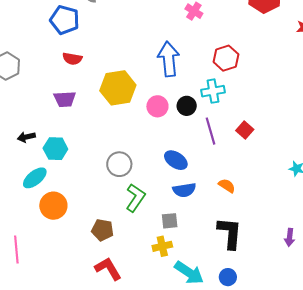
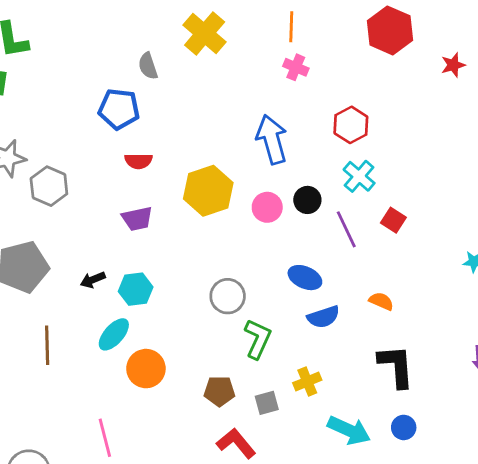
cyan cross: (213, 91) -> (359, 176), moved, turned -30
gray square: (170, 221) -> (267, 403), moved
yellow cross: (162, 246) -> (307, 381), moved

